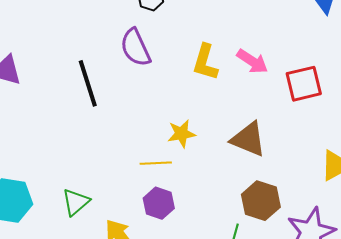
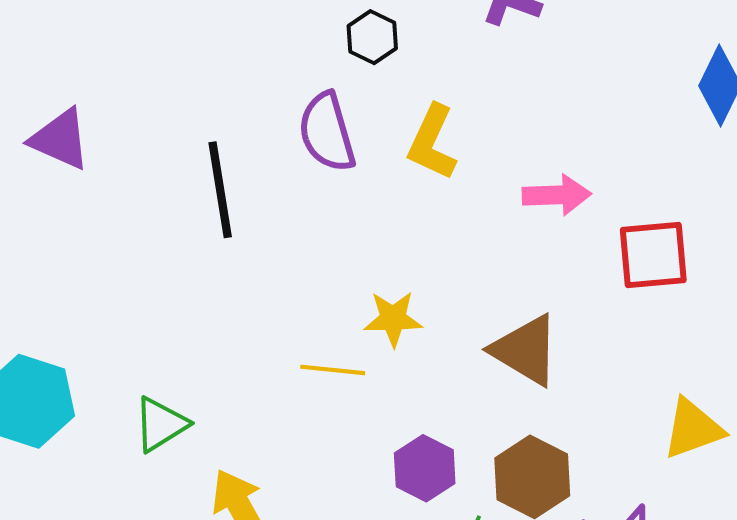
pink arrow: (252, 61) -> (557, 195), turned -44
yellow L-shape: (205, 62) -> (432, 142), moved
purple hexagon: (159, 203) -> (425, 468), moved

